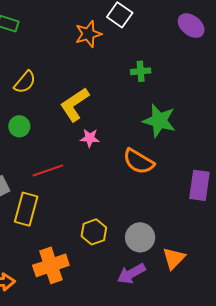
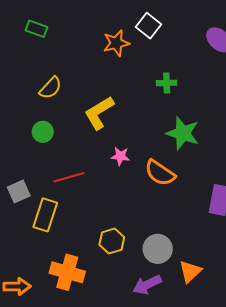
pink star: (90, 138) -> (120, 156), moved
orange cross: (51, 265) -> (67, 272), turned 32

